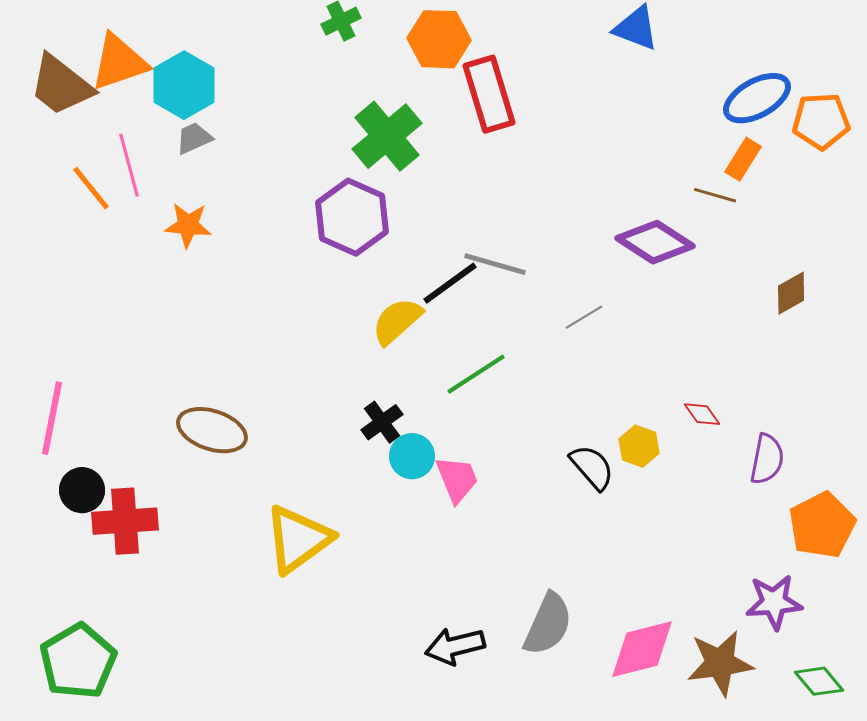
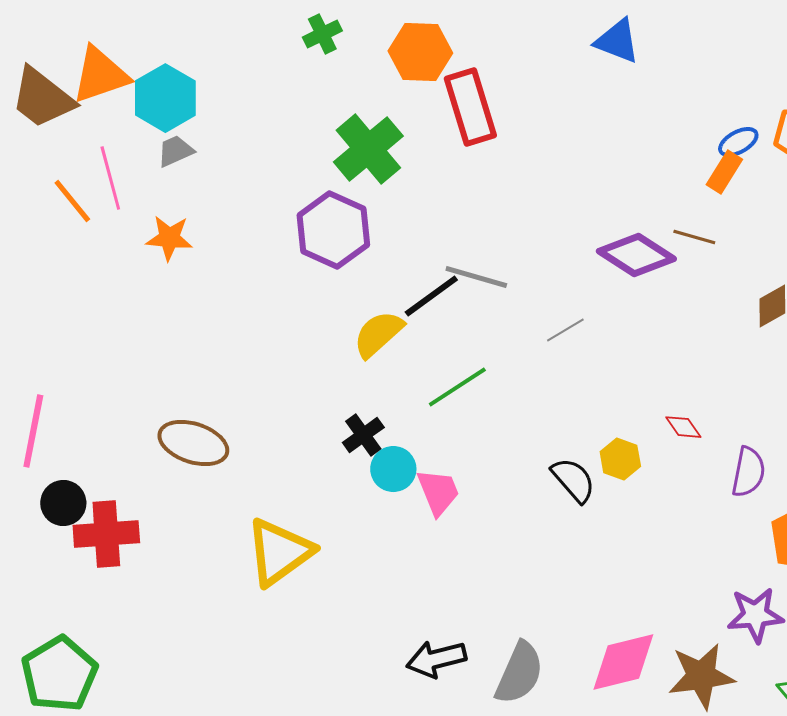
blue ellipse: (757, 98) -> (738, 142), moved, size x0.6
brown line: (715, 195) -> (694, 237), moved
gray semicircle: (548, 624) -> (519, 673), moved

